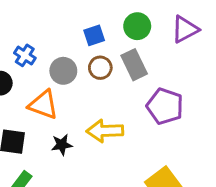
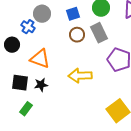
gray circle: (63, 71) -> (42, 14), moved
black star: (62, 145) -> (41, 85), moved

